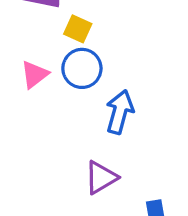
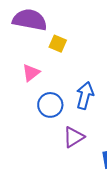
blue circle: (82, 68) -> (50, 105), moved

